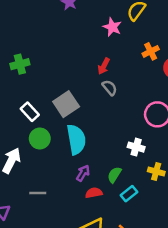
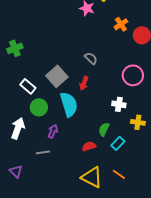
red arrow: (104, 66) -> (84, 83), moved
purple arrow: (83, 173) -> (53, 131), moved

